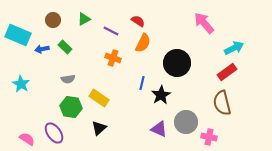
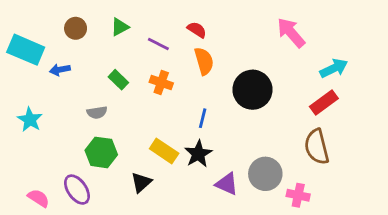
orange semicircle: (143, 43) -> (204, 61), turned -42
green rectangle: (65, 47) -> (118, 80), moved
black star: (161, 95) -> (198, 154), moved
yellow rectangle: (99, 98) -> (164, 151), moved

